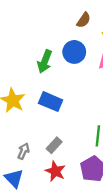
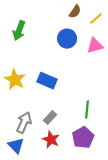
green arrow: (45, 61) -> (19, 31), moved
gray arrow: (23, 151) -> (24, 123), size x1.5

